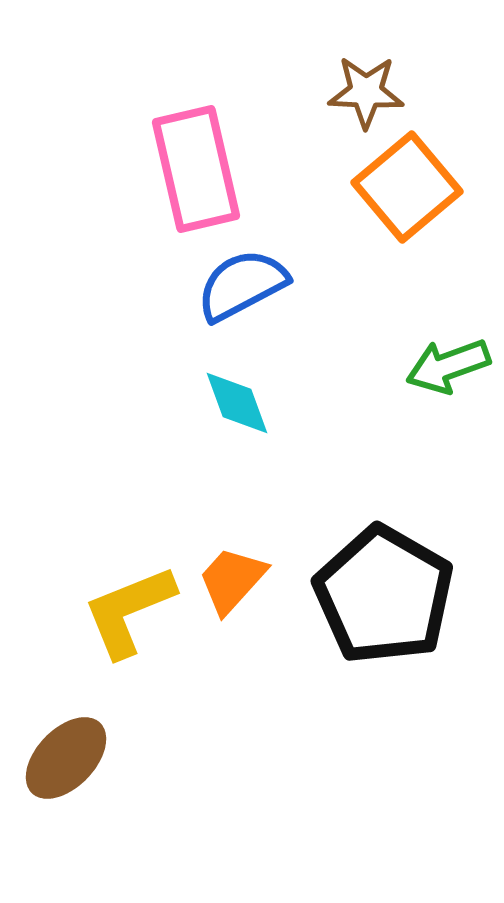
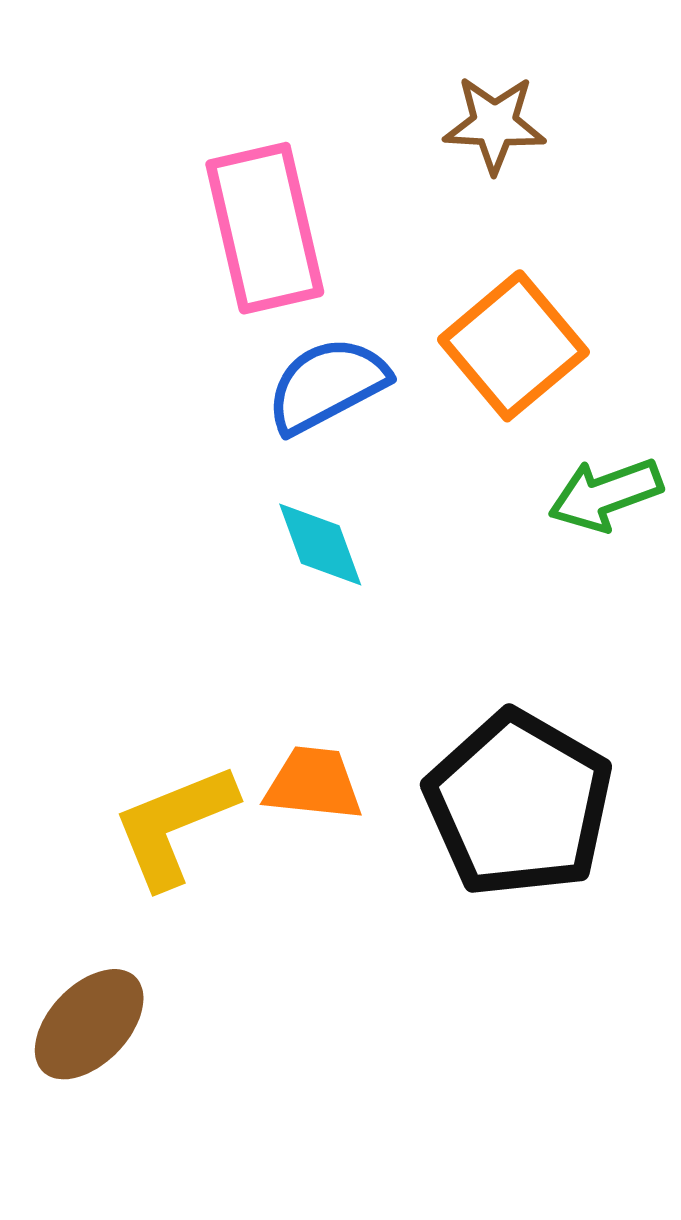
orange square: (407, 187) -> (513, 346), moved
orange trapezoid: (232, 580) -> (313, 784), turned 54

